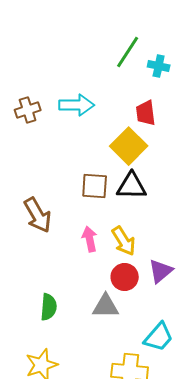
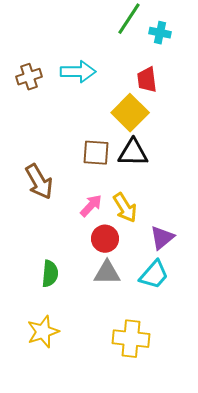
pink arrow: (90, 239) -> (91, 206), turned 55
red circle: (125, 277) -> (105, 239), moved
cyan trapezoid: (159, 337) -> (154, 275), moved

